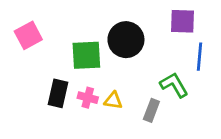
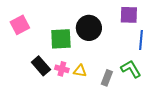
green L-shape: (174, 85) -> (131, 69), moved
black rectangle: (58, 93) -> (41, 66), turned -54

